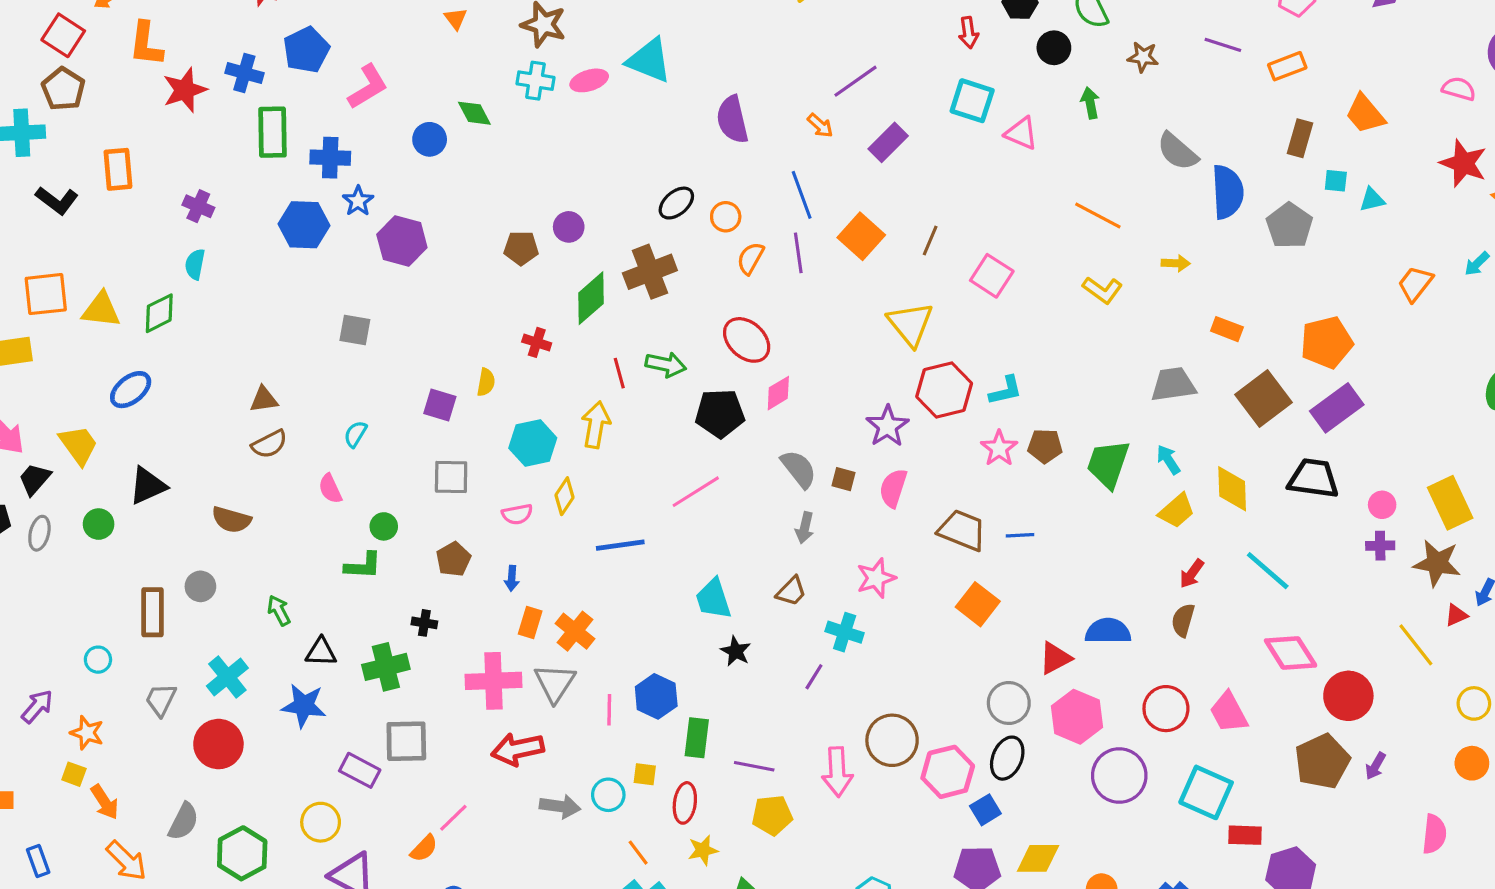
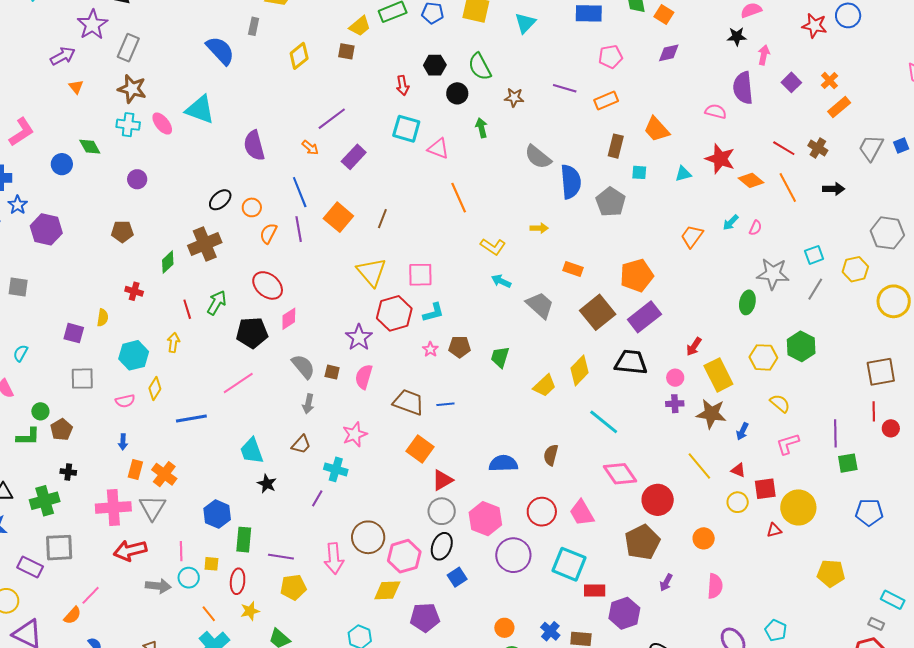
pink ellipse: (589, 80) -> (162, 124), turned 70
cyan triangle: (1372, 200) -> (683, 174), moved
orange line: (1098, 216) -> (459, 198), moved, turned 40
purple circle: (569, 227) -> (137, 179), moved
pink square: (992, 276) -> (420, 275), moved, turned -32
green diamond: (591, 298) -> (168, 262), size x0.7
green arrow: (666, 365) -> (217, 303), turned -70
gray trapezoid: (1173, 384) -> (540, 305), turned 52
yellow arrow: (596, 425) -> (173, 342), size x0.7
pink star: (999, 448) -> (430, 349), size x0.7
cyan arrow: (1168, 460) -> (501, 281), moved, turned -30
green trapezoid: (1108, 464) -> (500, 357), size x0.7
yellow diamond: (1232, 489) -> (579, 370), turned 48
brown pentagon: (453, 559) -> (62, 430), moved
red arrow: (1192, 574) -> (694, 347), moved
red triangle: (1456, 615) -> (738, 470), moved, turned 49
red triangle: (1055, 658) -> (442, 480), moved
pink line: (609, 710) -> (181, 551), moved
orange circle: (1472, 763) -> (704, 538), moved
purple arrow: (1375, 766) -> (666, 582), moved
blue square: (985, 810) -> (457, 577), moved
yellow diamond: (1038, 858) -> (387, 590), moved

